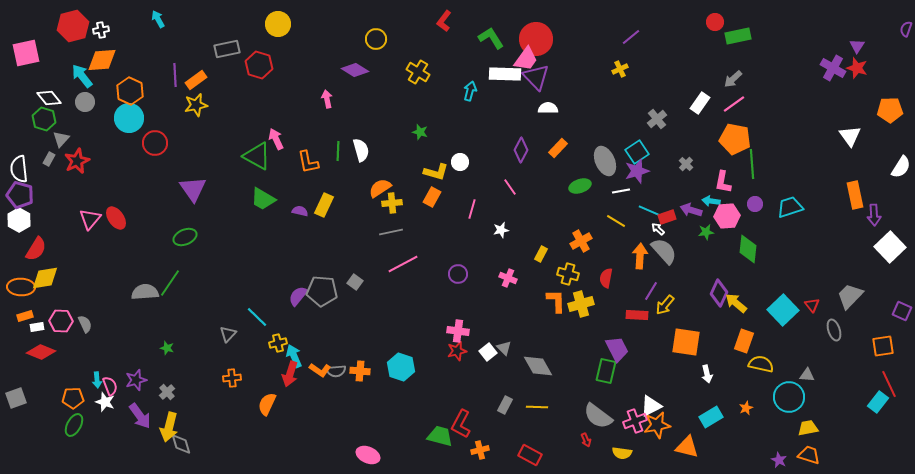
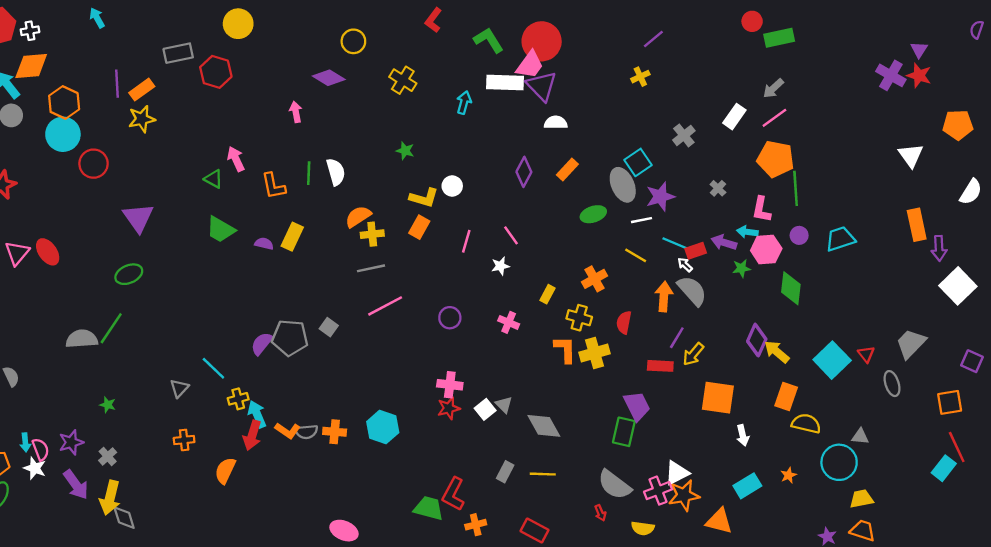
cyan square: (637, 152) -> (638, 162), moved
green triangle: (257, 156) -> (213, 179), size x0.6
pink line: (510, 187) -> (511, 235), moved

